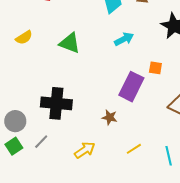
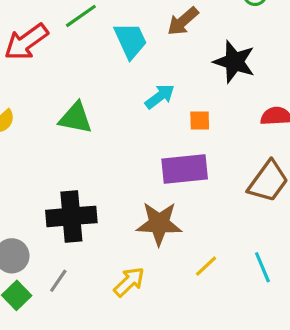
orange square: (155, 68) -> (200, 121), moved
purple rectangle: (131, 87) -> (185, 169), turned 68
brown star: (110, 117) -> (159, 224), size x1.8

